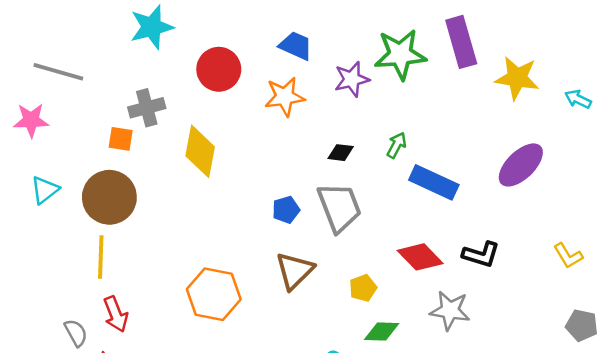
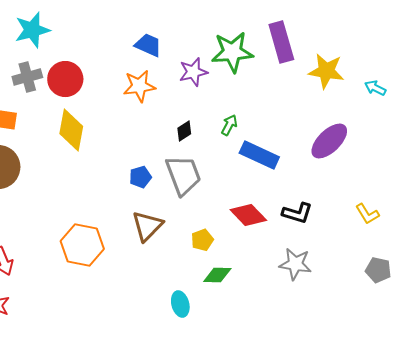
red circle: (219, 69) -> (65, 79), moved
gray cross: (147, 108) -> (27, 77), moved
black diamond: (341, 153) -> (184, 131), turned -40
gray star: (450, 310) -> (295, 264), moved

